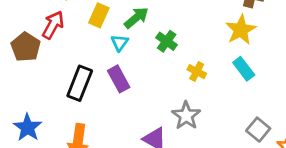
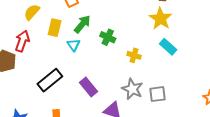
purple rectangle: (119, 79) -> (88, 87), moved
black rectangle: (80, 83) -> (50, 80), turned 40
gray square: (258, 130) -> (157, 94), moved, turned -36

